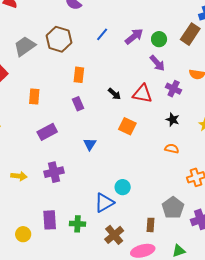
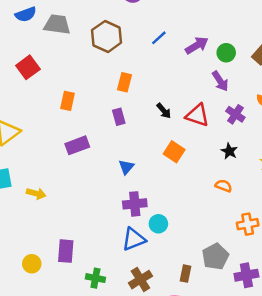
gray trapezoid: (25, 46) -> (57, 24), moved, turned 35
purple cross: (54, 172) -> (135, 204), moved
green cross: (77, 224) -> (95, 278), moved

